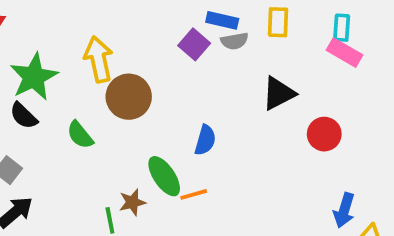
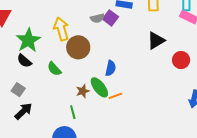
gray semicircle: (234, 41) -> (97, 18), moved
blue semicircle: (205, 140) -> (111, 68), moved
brown star: (132, 202) -> (83, 91), moved

